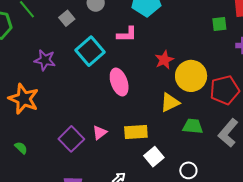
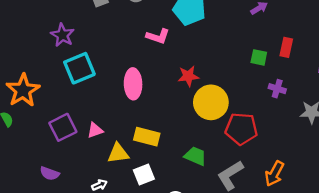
cyan square: (90, 51) -> (79, 68), moved
orange star: (24, 99) -> (23, 90), moved
yellow triangle: (170, 102) -> (118, 153), moved
yellow rectangle: (136, 132) -> (147, 137), moved

